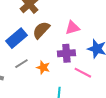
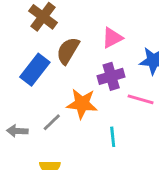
gray line: (21, 64) -> (52, 122), moved
orange star: (43, 67) -> (82, 104), size x1.5

